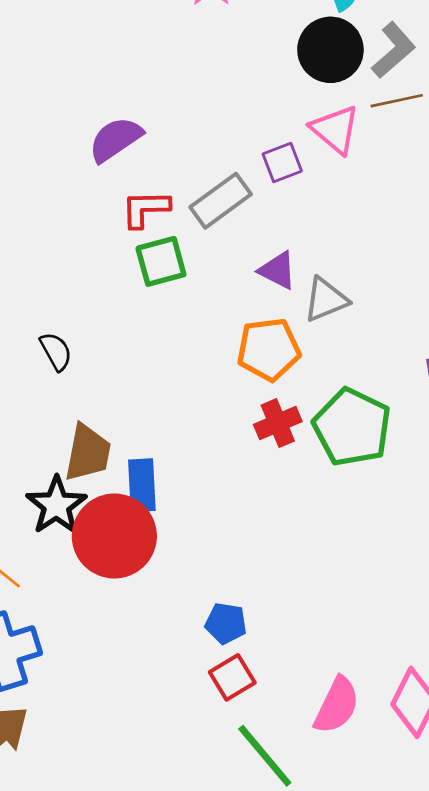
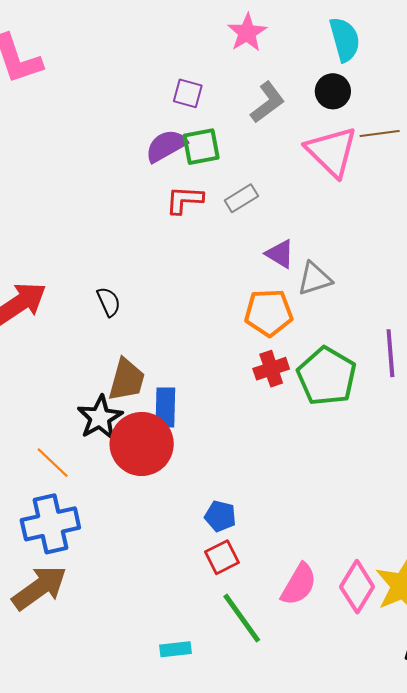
black circle: (330, 50) -> (333, 91), size x0.7
gray L-shape: (394, 50) -> (267, 102), moved
pink triangle: (335, 130) -> (332, 151), size x1.4
purple square: (282, 162) -> (188, 93), moved, turned 32
gray rectangle: (221, 201) -> (241, 198), size x0.7
green square: (161, 261) -> (201, 147), moved

